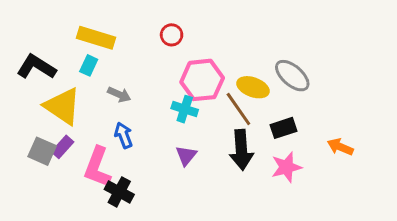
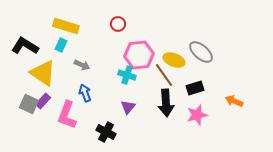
black cross: (119, 192) -> (106, 132), moved

